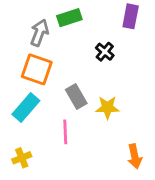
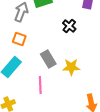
orange square: (37, 69) -> (19, 39), size x0.6

